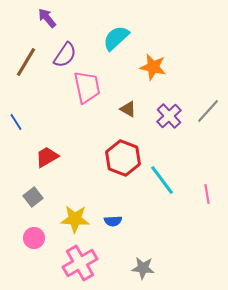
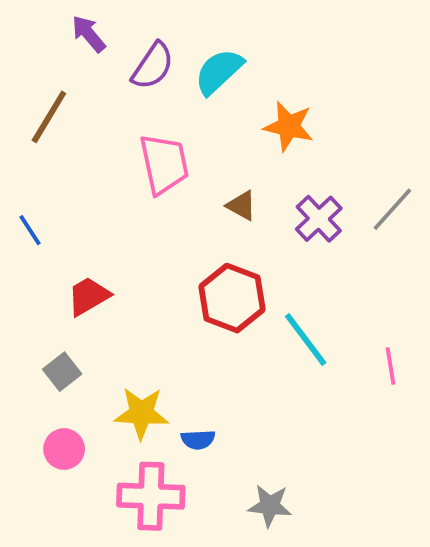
purple semicircle: (65, 55) -> (153, 66), moved
blue semicircle: (113, 221) -> (198, 440), moved
pink cross: (80, 263) -> (151, 496), turned 32

